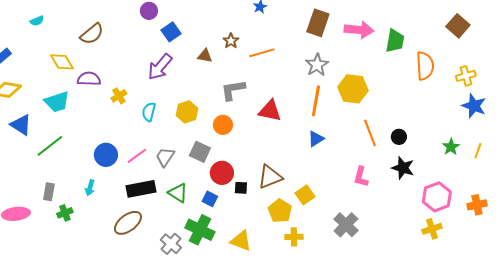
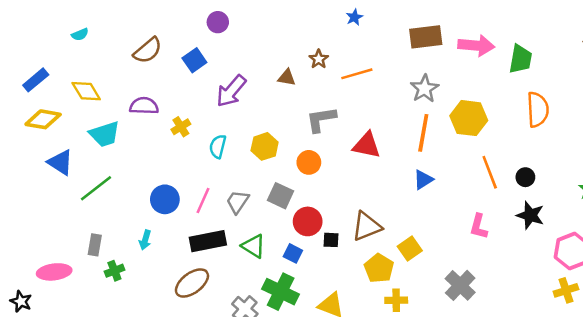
brown rectangle: (318, 23) -> (426, 37), turned 64
blue square: (171, 32) -> (194, 60), moved
yellow diamond: (62, 62) -> (86, 91), moved
orange semicircle: (425, 66) -> (538, 110), moved
pink line: (137, 156) -> (203, 201), turned -30

